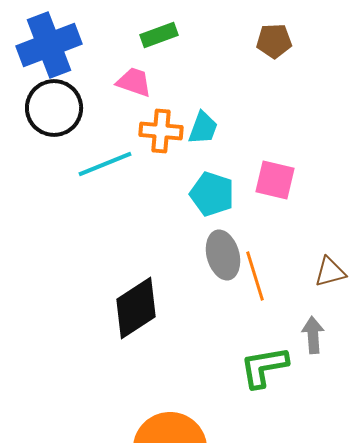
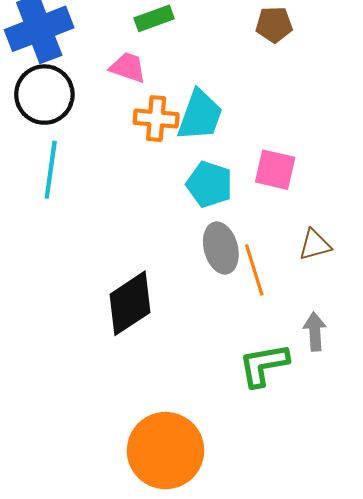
cyan trapezoid: (203, 128) -> (200, 115), size x1.5
cyan line: (105, 164) -> (51, 170), moved, turned -60
brown triangle: (330, 272) -> (315, 245), moved

